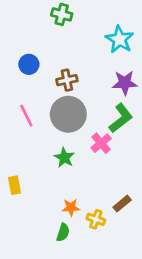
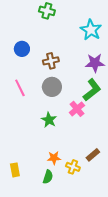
gray circle: (68, 114) -> (52, 87), size x0.7
yellow rectangle: (14, 185) -> (15, 170), moved

